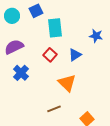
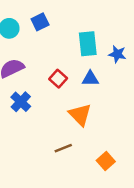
cyan rectangle: (55, 28) -> (88, 44), moved
blue triangle: (75, 55) -> (90, 79), turned 32

